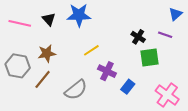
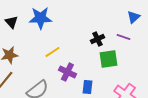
black cross: (138, 37) -> (97, 39), turned 32
blue rectangle: (128, 87) -> (87, 87), turned -32

